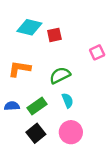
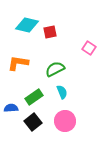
pink square: (97, 52) -> (89, 48), turned -32
blue semicircle: (12, 106) -> (11, 108), moved

